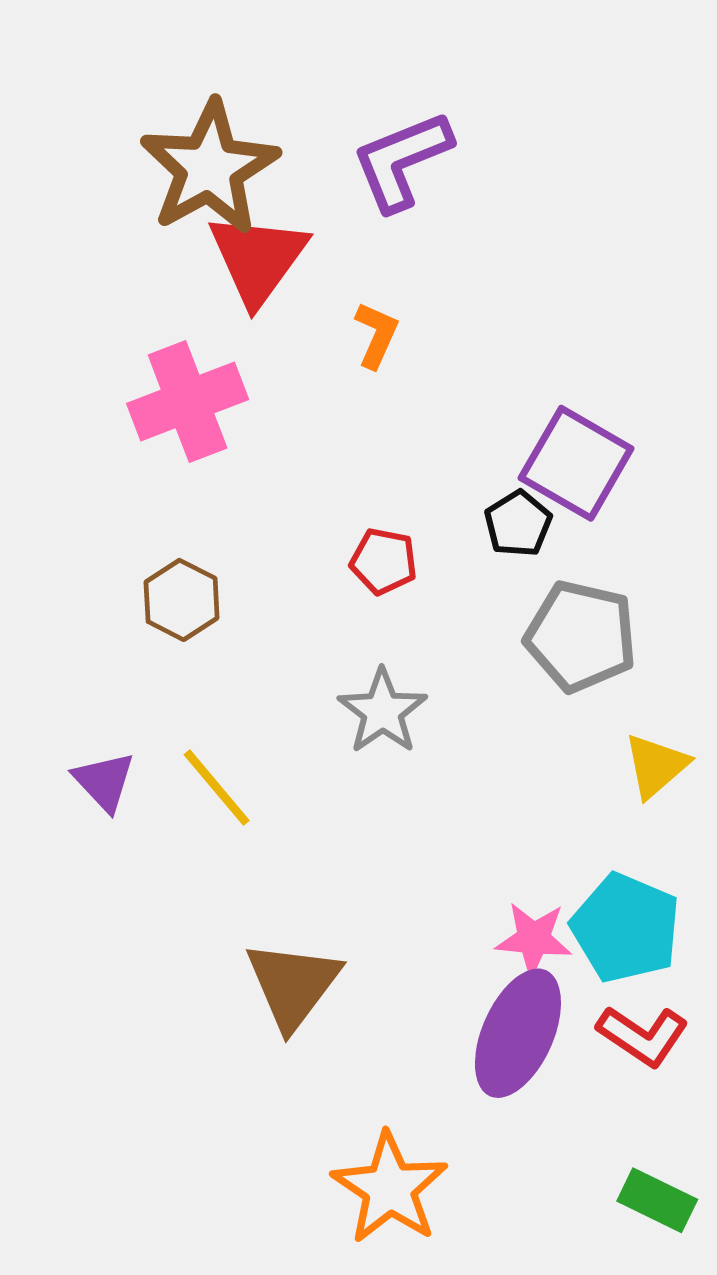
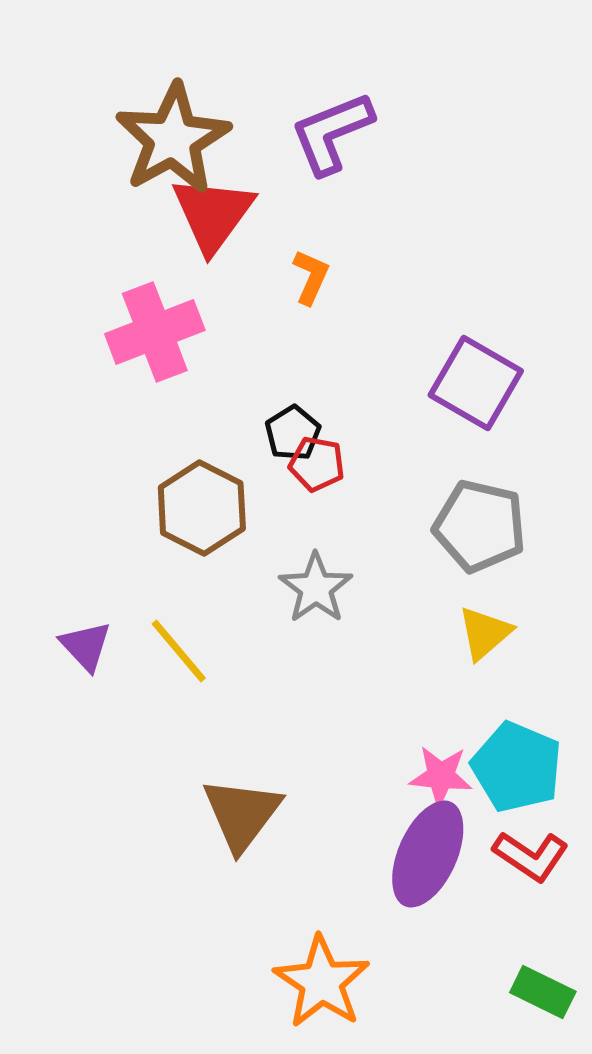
black pentagon: (518, 524) -> (293, 433), moved
brown hexagon: (182, 600) -> (202, 508), moved, size x1.4
yellow triangle: (656, 766) -> (485, 633), moved

